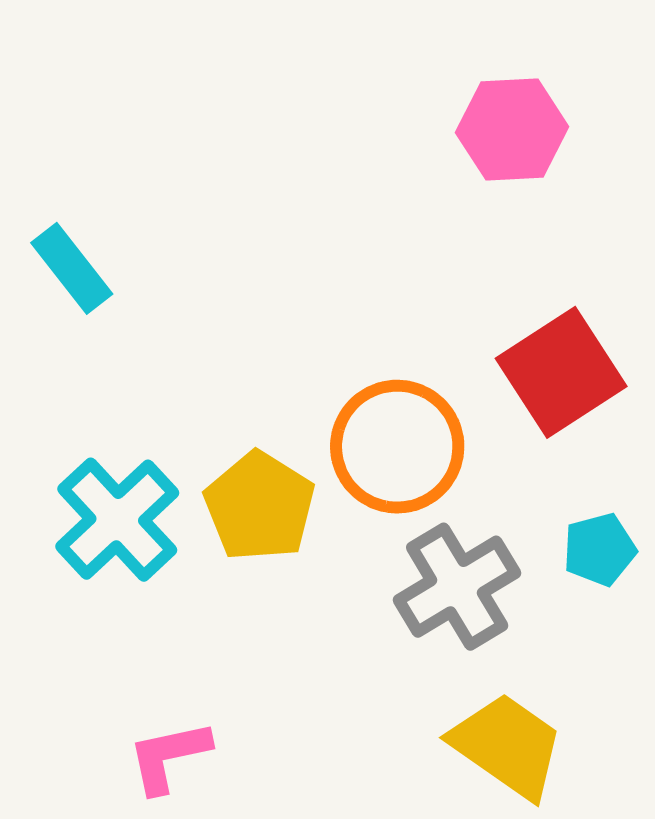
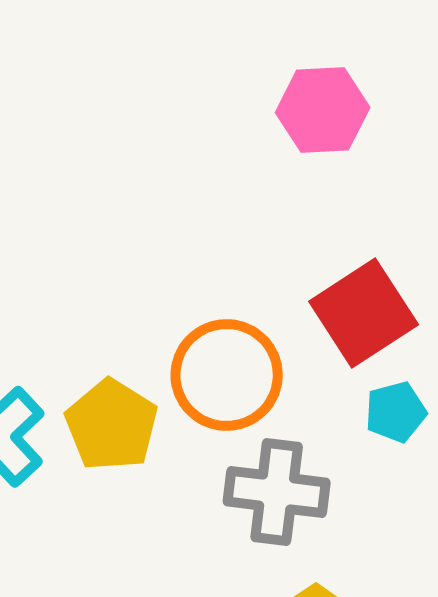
cyan pentagon: (599, 549) -> (396, 412), moved
gray cross: (457, 587) -> (277, 492), turned 38

